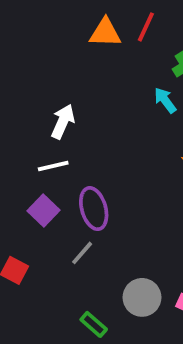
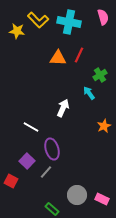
white arrow: (63, 122) -> (63, 108), moved
white line: (53, 166) -> (31, 127), turned 42
purple square: (43, 210) -> (27, 161), moved

